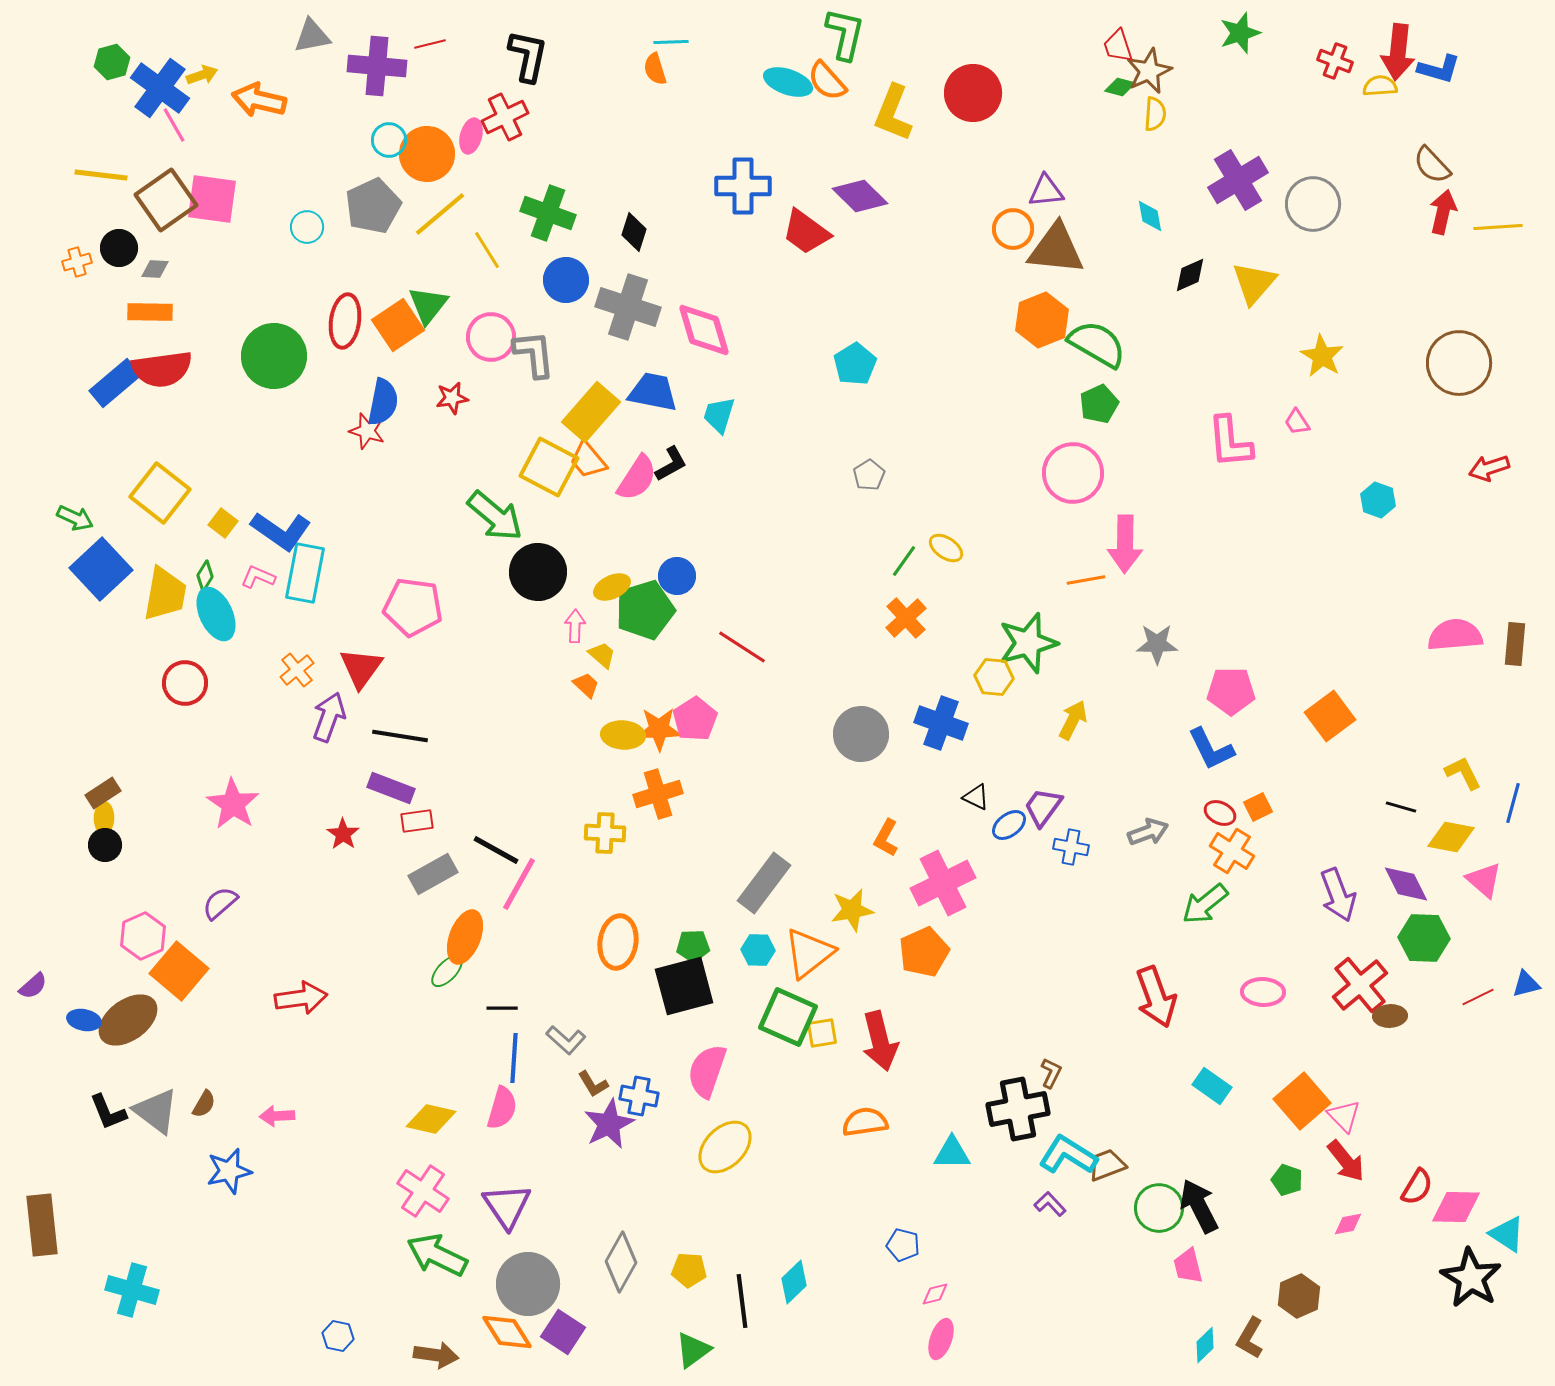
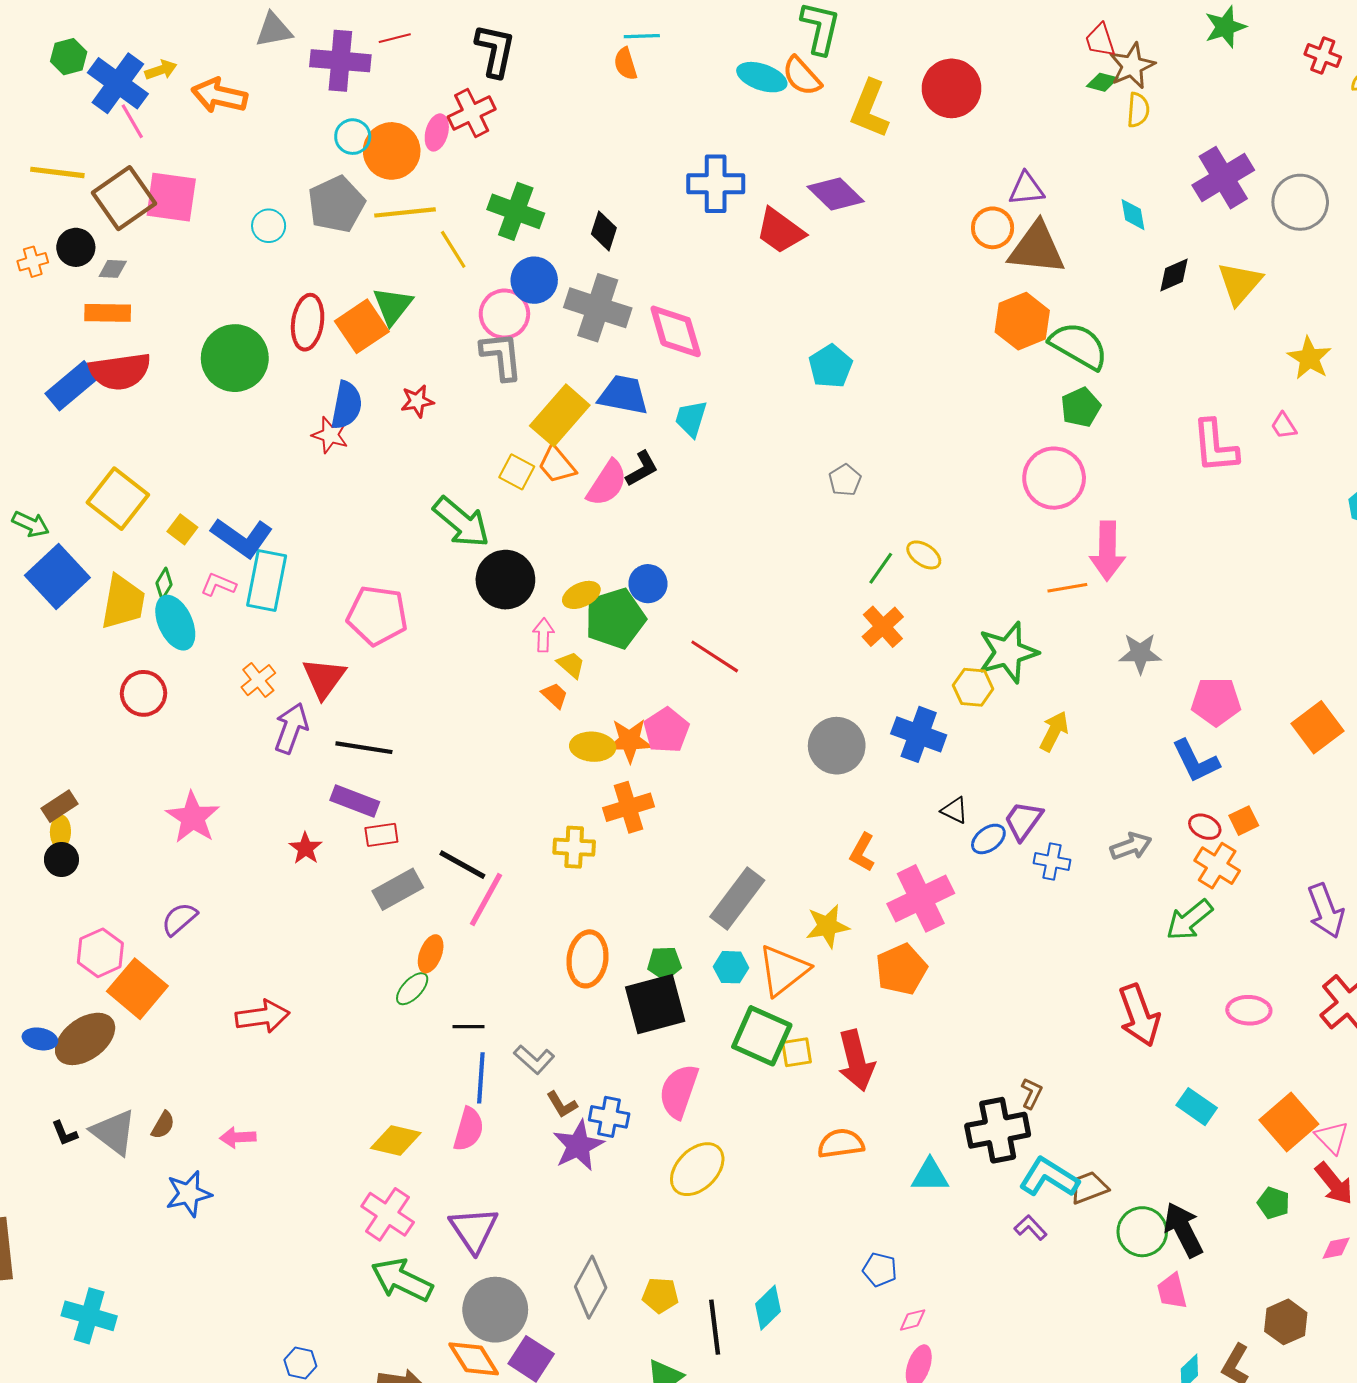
yellow line: (440, 214) -> (405, 212), turned 34
pink circle: (491, 337) -> (504, 314), moved
yellow square: (549, 467) -> (517, 472), size x0.6
orange ellipse: (465, 937) -> (431, 954), size x0.7
black L-shape: (108, 1112) -> (65, 1133), size x0.7

